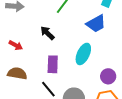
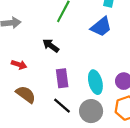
cyan ellipse: (83, 54) -> (95, 82), moved, turned -30
brown semicircle: (17, 73) -> (26, 94), turned 36

